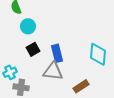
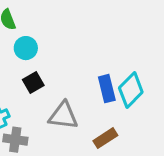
blue rectangle: (57, 53) -> (107, 89), moved
cyan diamond: (98, 54) -> (131, 90), turned 40

